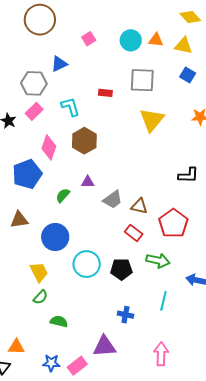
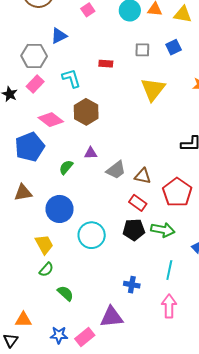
blue square: (188, 75) -> (174, 47), moved, turned 35
gray square: (142, 80) -> (142, 50), size x0.6
pink diamond: (49, 147) -> (51, 120), turned -70
black pentagon: (121, 269) -> (134, 230), moved
green semicircle: (59, 321) -> (65, 293), turned 30
pink arrow: (161, 354) -> (169, 306), moved

